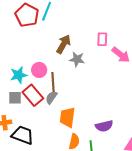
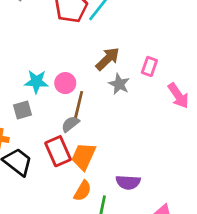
pink rectangle: (102, 39) -> (149, 66), moved
red rectangle: (33, 95) -> (58, 151), moved
gray square: (15, 98) -> (23, 110), turned -32

